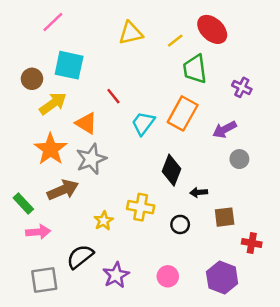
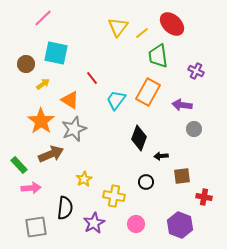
yellow triangle: (131, 33) -> (118, 27), moved, turned -40
yellow arrow: (53, 104) -> (43, 84), size x0.6
purple arrow: (225, 129) -> (182, 105), turned 36
yellow cross: (141, 207) -> (114, 196), moved
black semicircle: (80, 257) -> (65, 208), turned 135

